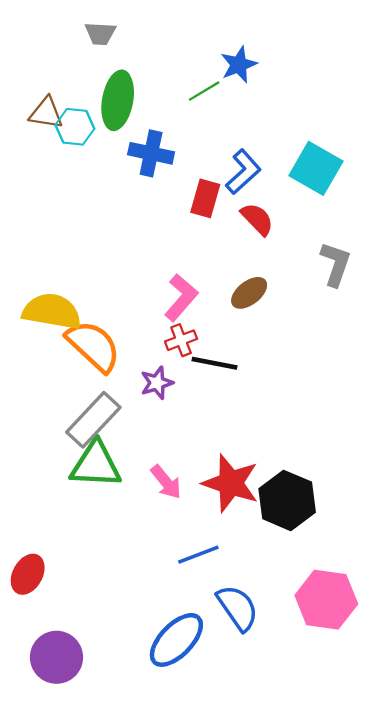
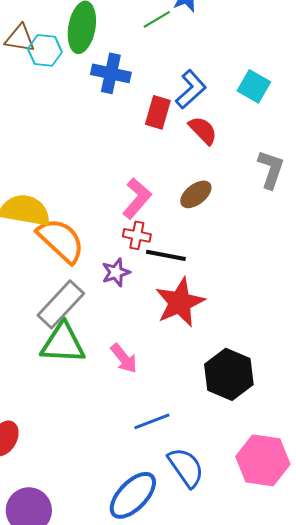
cyan square: (316, 168) -> (254, 86), size x0.7
red cross: (181, 340) -> (137, 235), turned 32
red star: (231, 483) -> (180, 302), moved, turned 30

